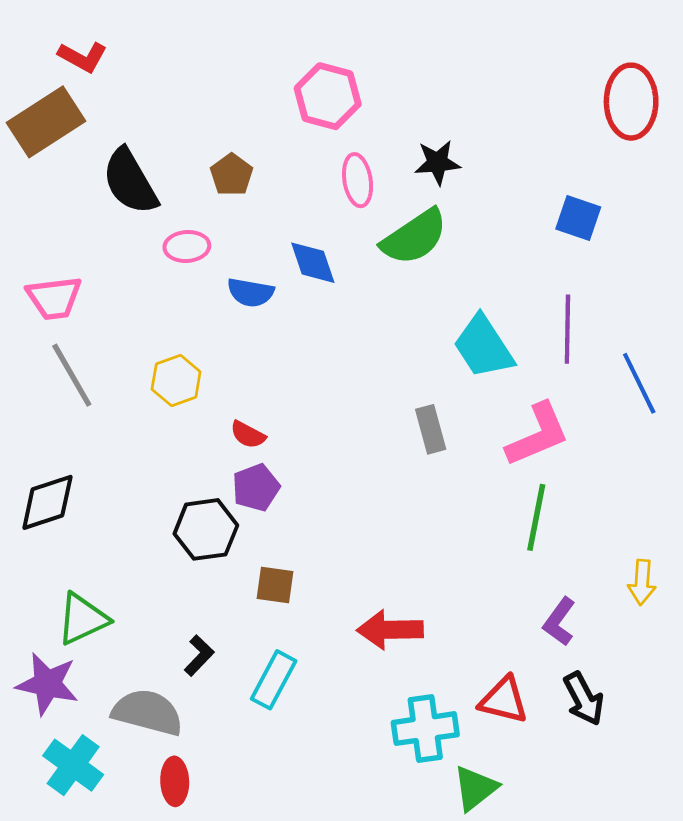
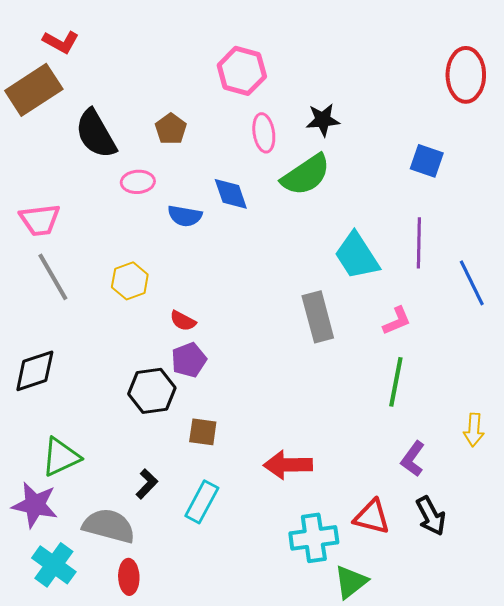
gray rectangle: (431, 429) -> (318, 317), size x1.4
pink L-shape: (538, 435) -> (397, 321), size x0.6

